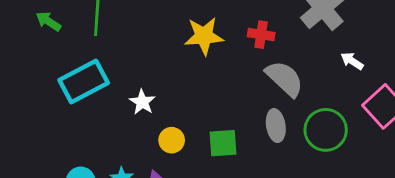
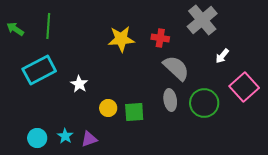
white arrow: (352, 61) -> (222, 56), turned -84
yellow circle: (172, 140) -> (108, 108), moved

